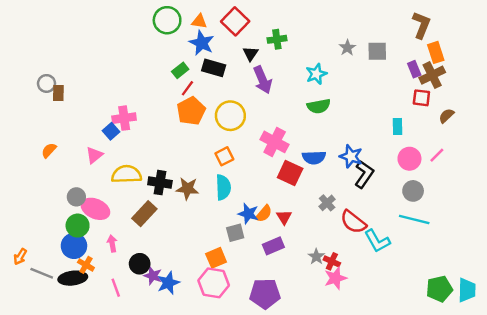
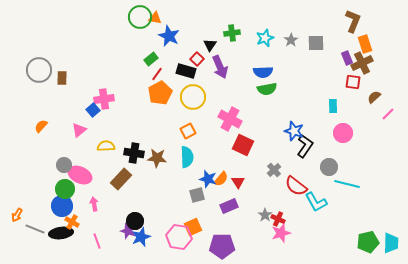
orange triangle: (199, 21) -> (155, 18), moved
red square: (235, 21) -> (197, 59), moved, size x0.6
black rectangle: (214, 68) -> (186, 71), moved
cyan star: (316, 74) -> (265, 38), moved
gray circle: (47, 83) -> (39, 70), size x1.6
brown rectangle: (58, 93) -> (62, 78), moved
pink line: (437, 155) -> (388, 114), moved
blue semicircle: (314, 158) -> (263, 72), moved
yellow semicircle: (126, 174) -> (106, 146), size x0.7
gray circle: (413, 191) -> (329, 167), moved
orange square: (216, 258) -> (193, 227), moved
black circle: (140, 264) -> (135, 221), moved

